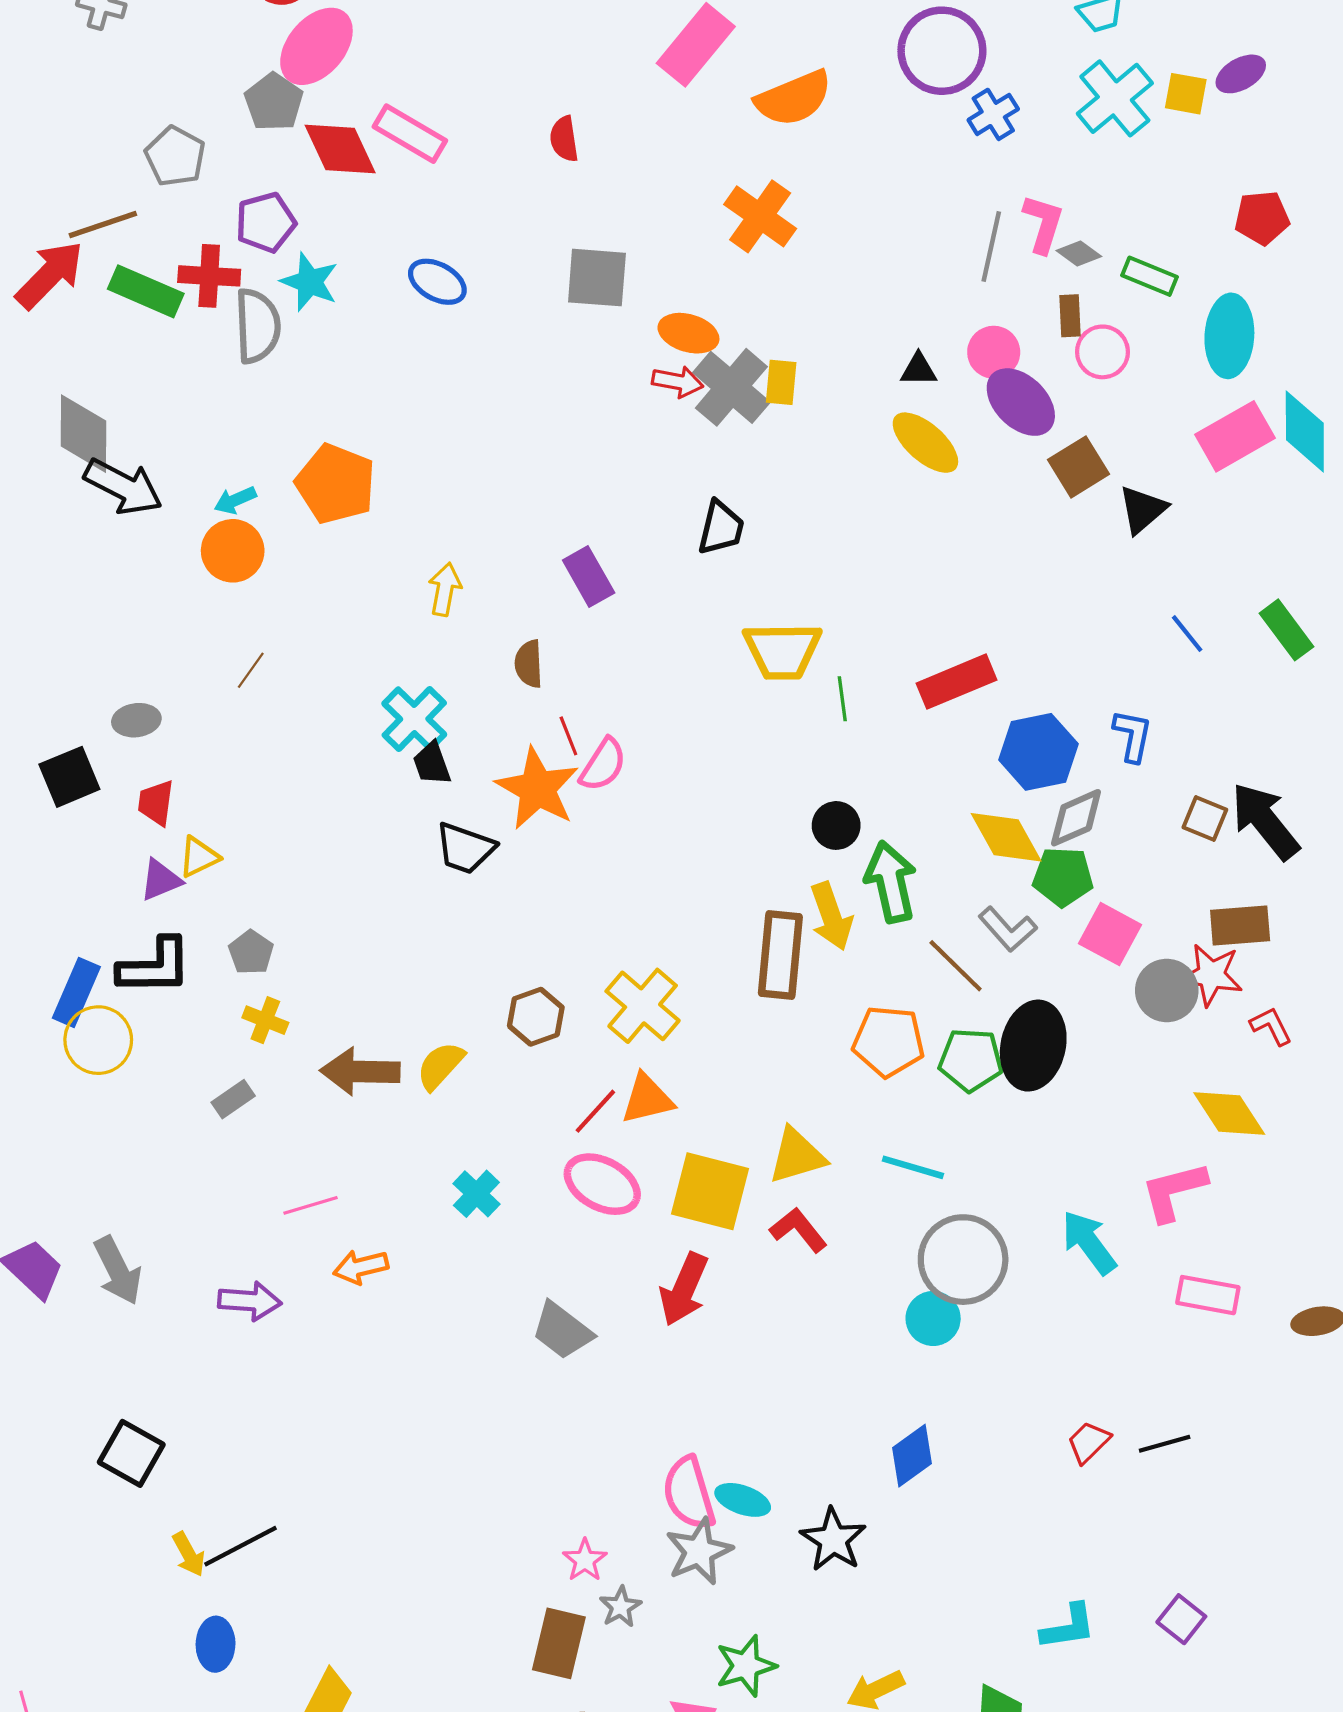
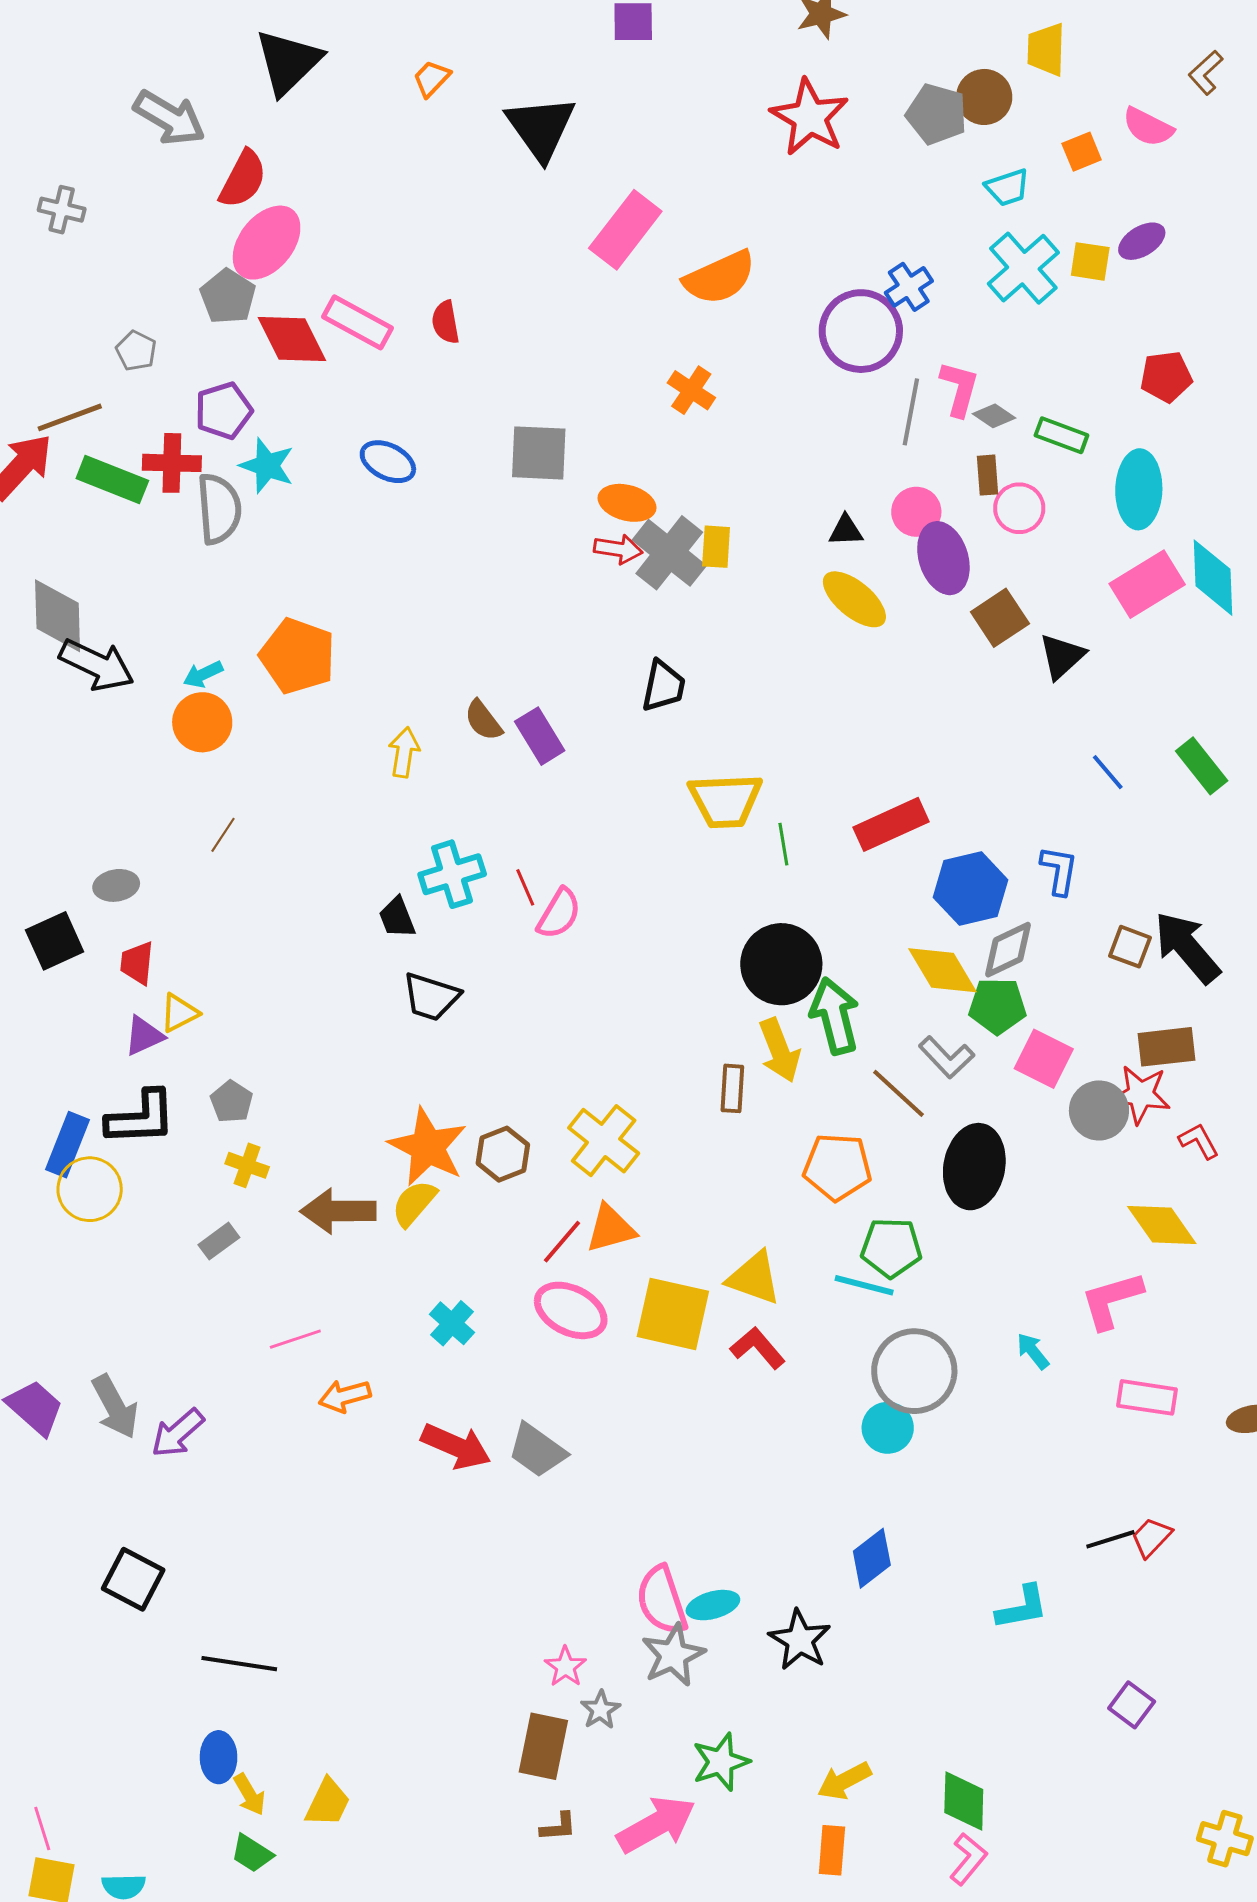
purple circle: (942, 51) -> (861, 331), moved
red semicircle: (564, 139) -> (446, 322), moved
gray pentagon: (175, 156) -> (136, 351), size x0.7
orange cross: (760, 216) -> (691, 390), size x0.7
purple ellipse: (1021, 402) -> (943, 558), turned 30
brown semicircle: (529, 664) -> (483, 720), moved, turned -33
cyan cross: (414, 719) -> (452, 874), moved, turned 30
orange star: (537, 789) -> (428, 1147), moved
black circle: (836, 825) -> (781, 964), size x1.8
brown rectangle: (780, 955) -> (732, 1088), size x0.6
green pentagon: (971, 1060) -> (891, 1248), moved
yellow triangle: (797, 1156) -> (754, 1278), turned 38
cyan arrow: (1089, 1242) -> (1033, 1351), size x0.6
red arrow: (684, 1289) -> (456, 1446), moved, turned -88
purple arrow: (250, 1301) -> (178, 1433), moved, turned 136
red trapezoid: (1089, 1442) -> (1151, 1537), moved
cyan ellipse: (743, 1500) -> (713, 1605), turned -33
black line: (241, 1546) -> (239, 1664), turned 38
yellow arrow: (189, 1554) -> (249, 1794), moved
cyan L-shape: (1068, 1627) -> (1022, 1608), moved

